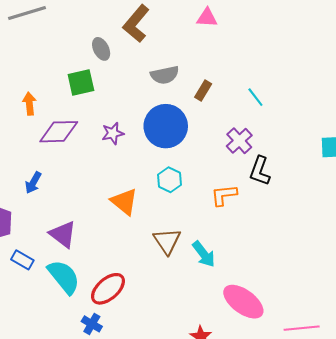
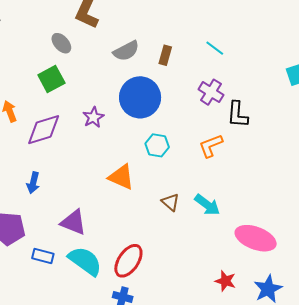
brown triangle: (167, 241) -> (170, 202), size x0.7

